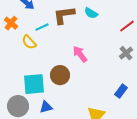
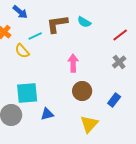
pink arrow: (80, 54) -> (73, 63), turned 36
brown circle: (60, 75) -> (82, 91), moved
blue triangle: (46, 107) -> (47, 114), moved

